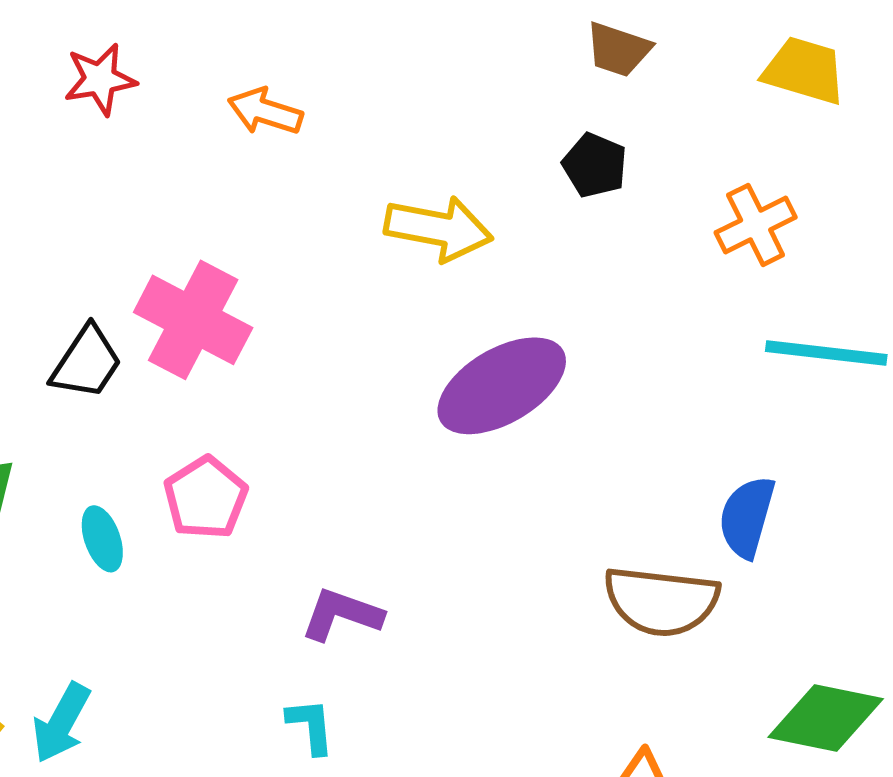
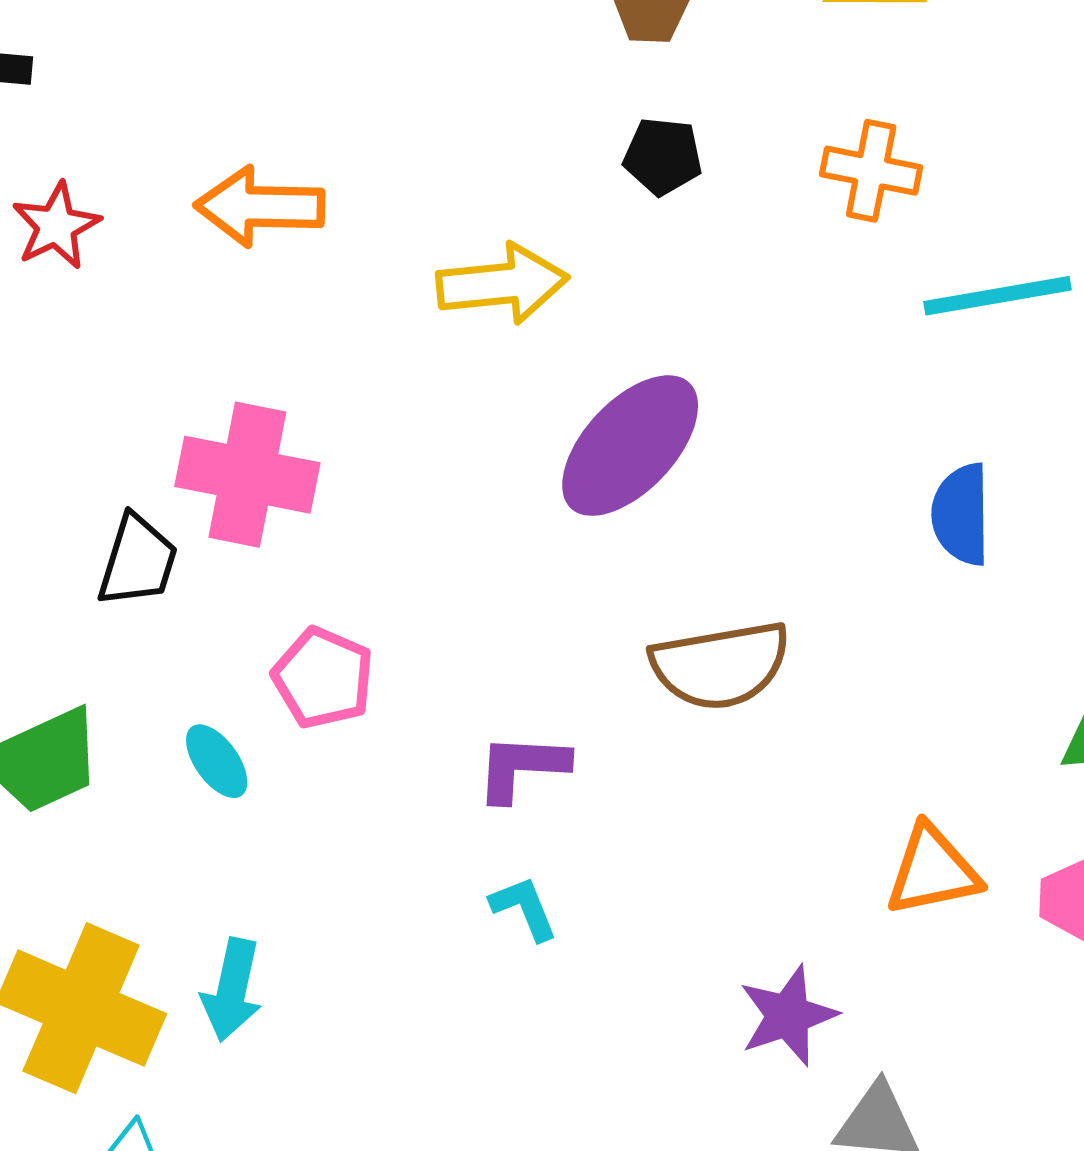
orange arrow: (265, 111) -> (260, 207), size x1.4
orange cross: (756, 225) -> (871, 171), turned -36
brown semicircle: (661, 601) -> (720, 665), moved

